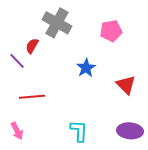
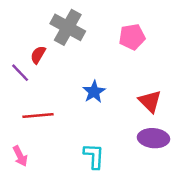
blue star: (86, 68) -> (94, 92), moved
purple ellipse: (130, 131) -> (154, 138), moved

